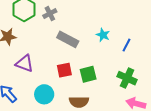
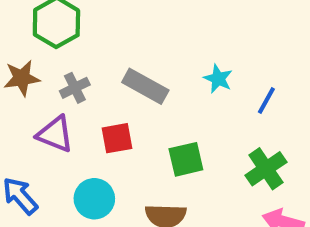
gray cross: (50, 14) -> (75, 88), moved
red square: (64, 70) -> (117, 138), moved
green cross: (127, 78) -> (266, 169), turned 30

